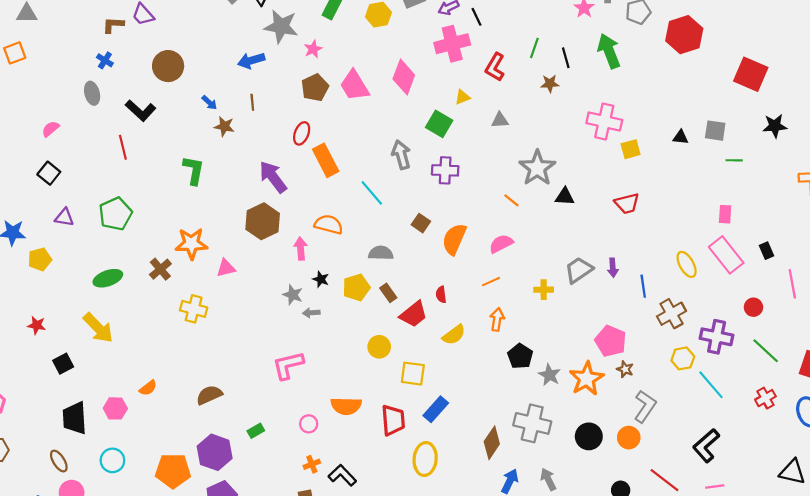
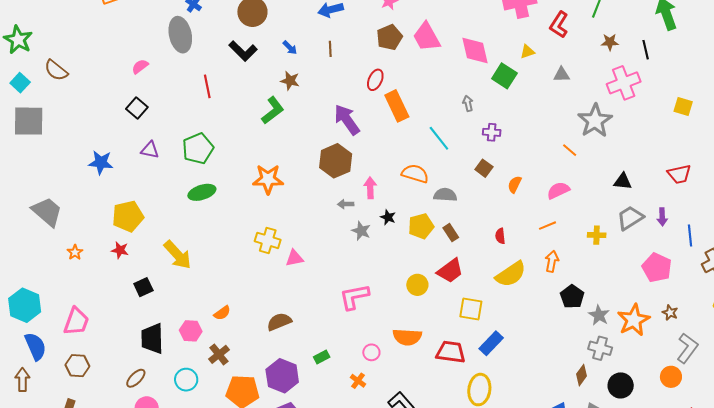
black line: (566, 58) -> (646, 50), moved
pink diamond: (404, 77) -> (475, 51), moved, turned -36
gray ellipse: (92, 93) -> (180, 35), size x1.6
black L-shape: (141, 111) -> (243, 51), moved
pink cross: (604, 121) -> (624, 83), moved, turned -36
brown star: (224, 126) -> (290, 81), moved
yellow square: (631, 149) -> (683, 107), turned 30
gray arrow: (401, 155) -> (468, 103), size x0.6
green L-shape: (194, 170) -> (273, 110), turned 40
purple cross: (445, 170) -> (492, 132), moved, size x0.7
black triangle: (565, 197) -> (623, 181), moved
red trapezoid: (627, 203) -> (679, 174), moved
orange semicircle: (329, 224) -> (415, 174), moved
orange semicircle: (454, 239) -> (515, 184), size x0.6
yellow pentagon: (40, 259) -> (128, 216), moved, size x1.4
pink triangle: (226, 268) -> (294, 258), moved
brown cross: (160, 269) -> (219, 354), moved
green ellipse: (108, 278) -> (202, 192), moved
gray arrow: (311, 313) -> (346, 204), moved
red trapezoid: (414, 314) -> (450, 271), moved
yellow semicircle: (454, 335) -> (511, 274), size x1.4
pink pentagon: (611, 341) -> (657, 268), moved
yellow circle: (379, 347) -> (417, 285), moved
red trapezoid: (393, 420) -> (451, 352), turned -80
gray cross: (532, 423) -> (600, 348), moved, size x0.7
black circle: (589, 436) -> (621, 385), moved
brown diamond: (492, 443) -> (581, 375), moved, size x0.7
brown ellipse: (59, 461) -> (136, 378), turned 75
orange cross: (312, 464) -> (358, 381), moved, turned -35

